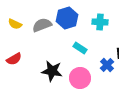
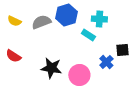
cyan rectangle: (80, 48) -> (88, 35), moved
red semicircle: (14, 59) -> (13, 56), turned 63

